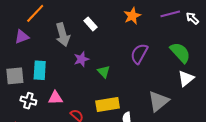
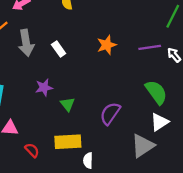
gray arrow: (63, 35) -> (26, 43), moved
purple semicircle: (139, 54) -> (110, 113), moved
gray triangle: (159, 101) -> (143, 146), moved

